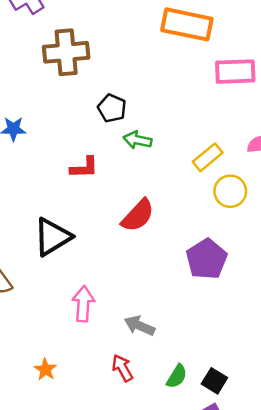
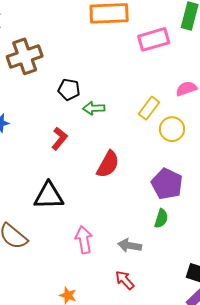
red L-shape: (84, 168) -> (59, 139), turned -35
black triangle: (52, 237) -> (49, 196), turned 44
green semicircle: (177, 376) -> (161, 218), moved

